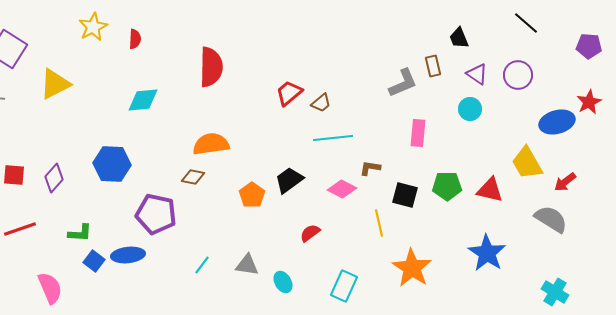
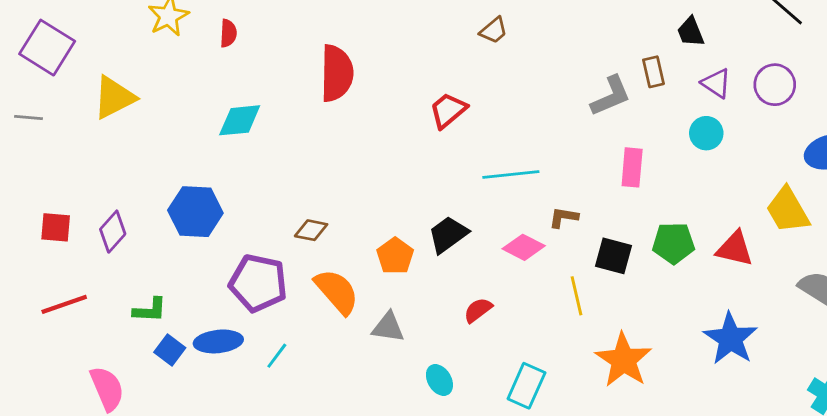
brown trapezoid: (321, 103) -> (494, 30), moved
orange semicircle: (211, 144) -> (337, 292), moved, turned 57
cyan line: (202, 265) -> (277, 356), moved
gray triangle: (247, 265) -> (388, 327), moved

